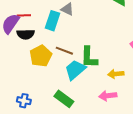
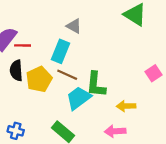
red line: (24, 15) -> (23, 45), moved
cyan rectangle: (52, 21) -> (61, 51), moved
black semicircle: (26, 34) -> (16, 70), moved, turned 84

